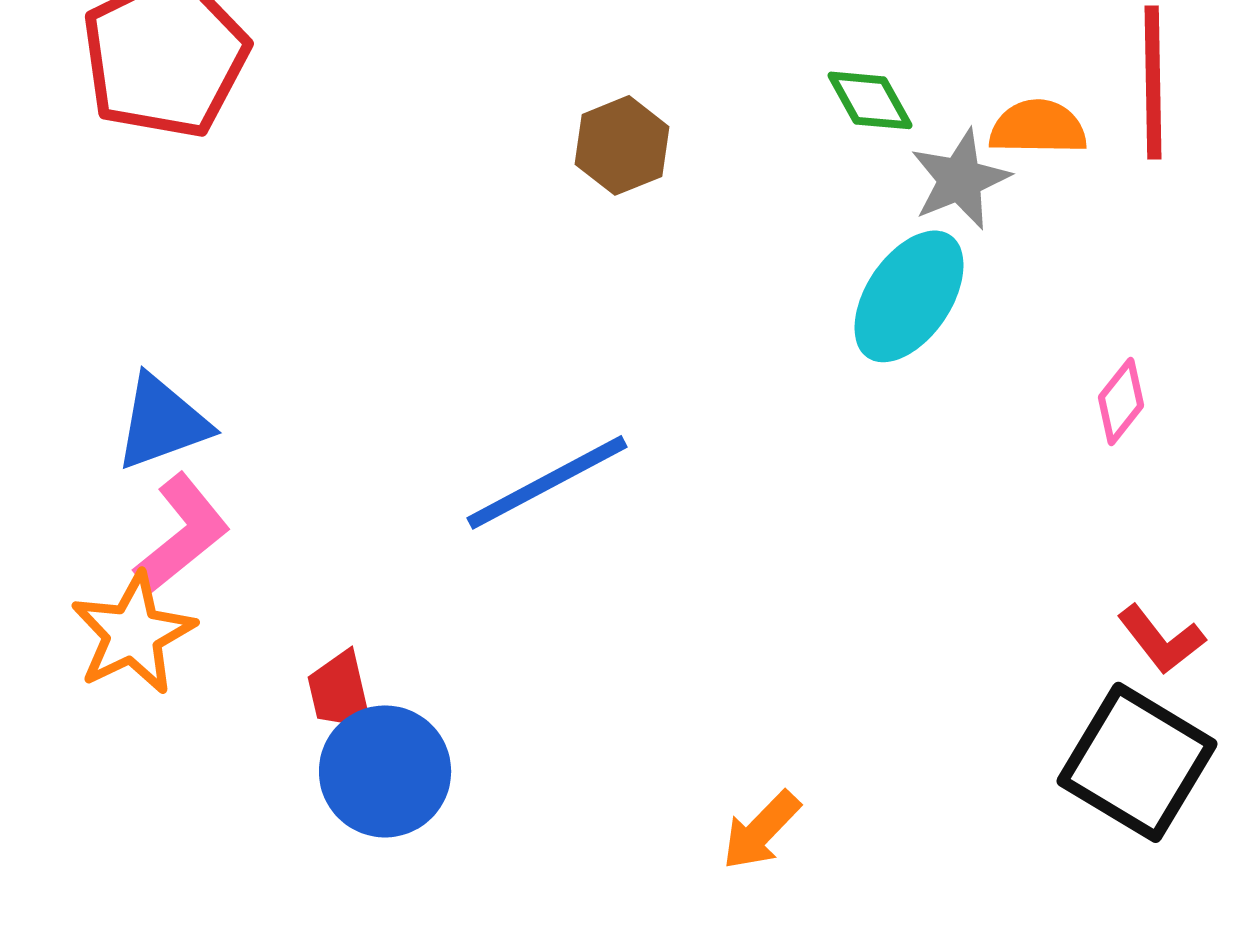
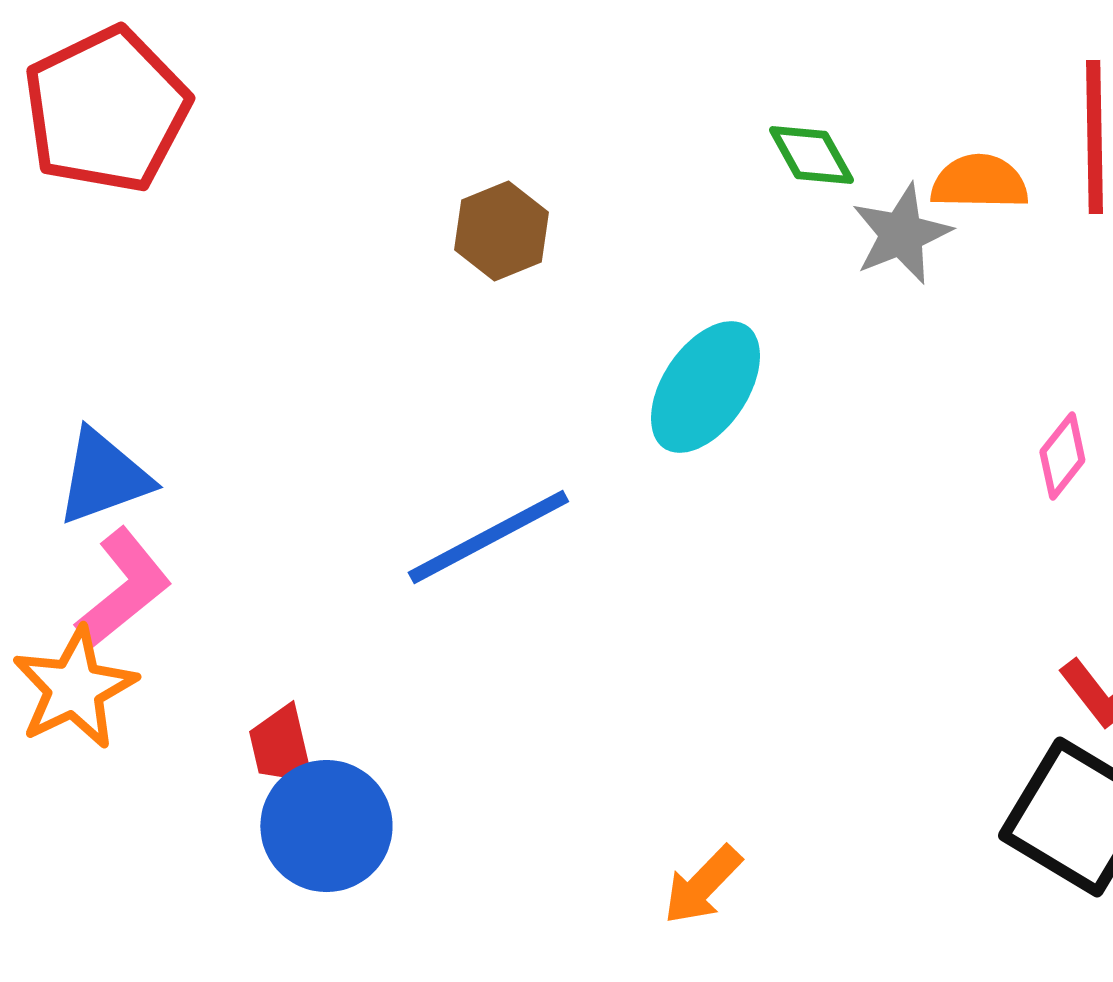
brown hexagon: (622, 145) -> (501, 231), moved
cyan ellipse: (909, 296) -> (705, 387), moved

